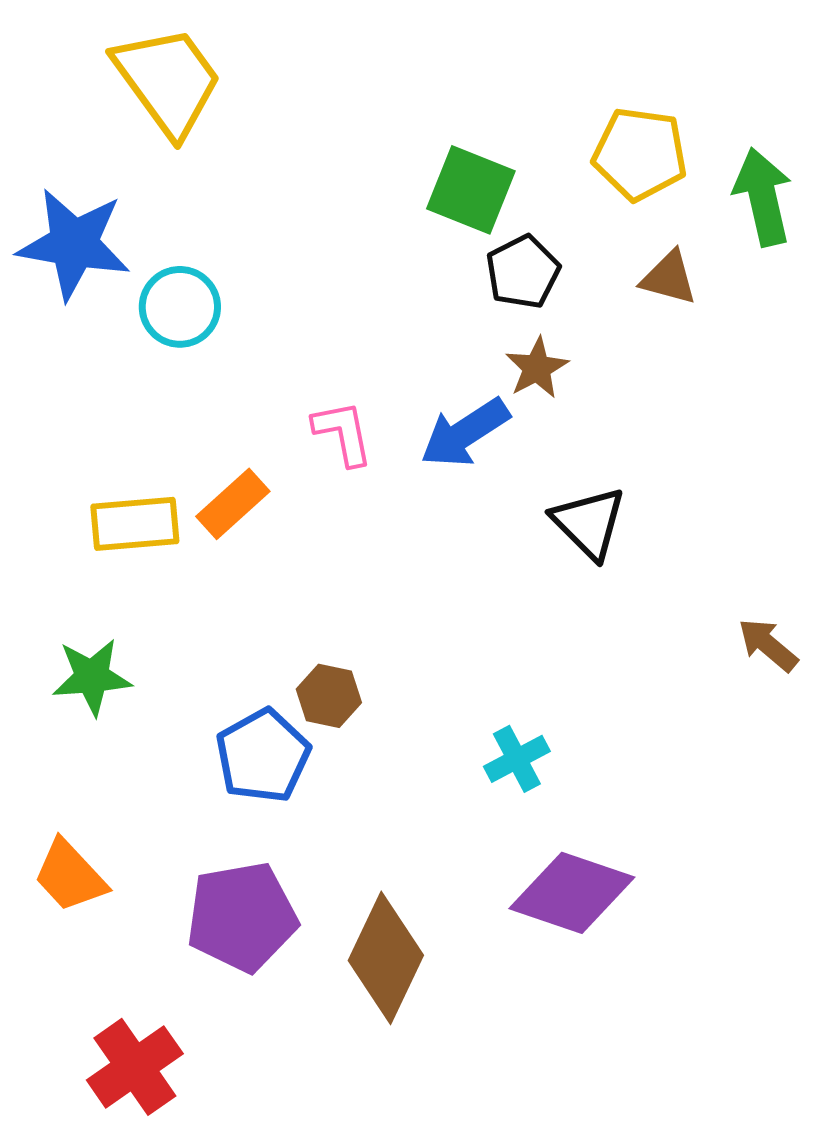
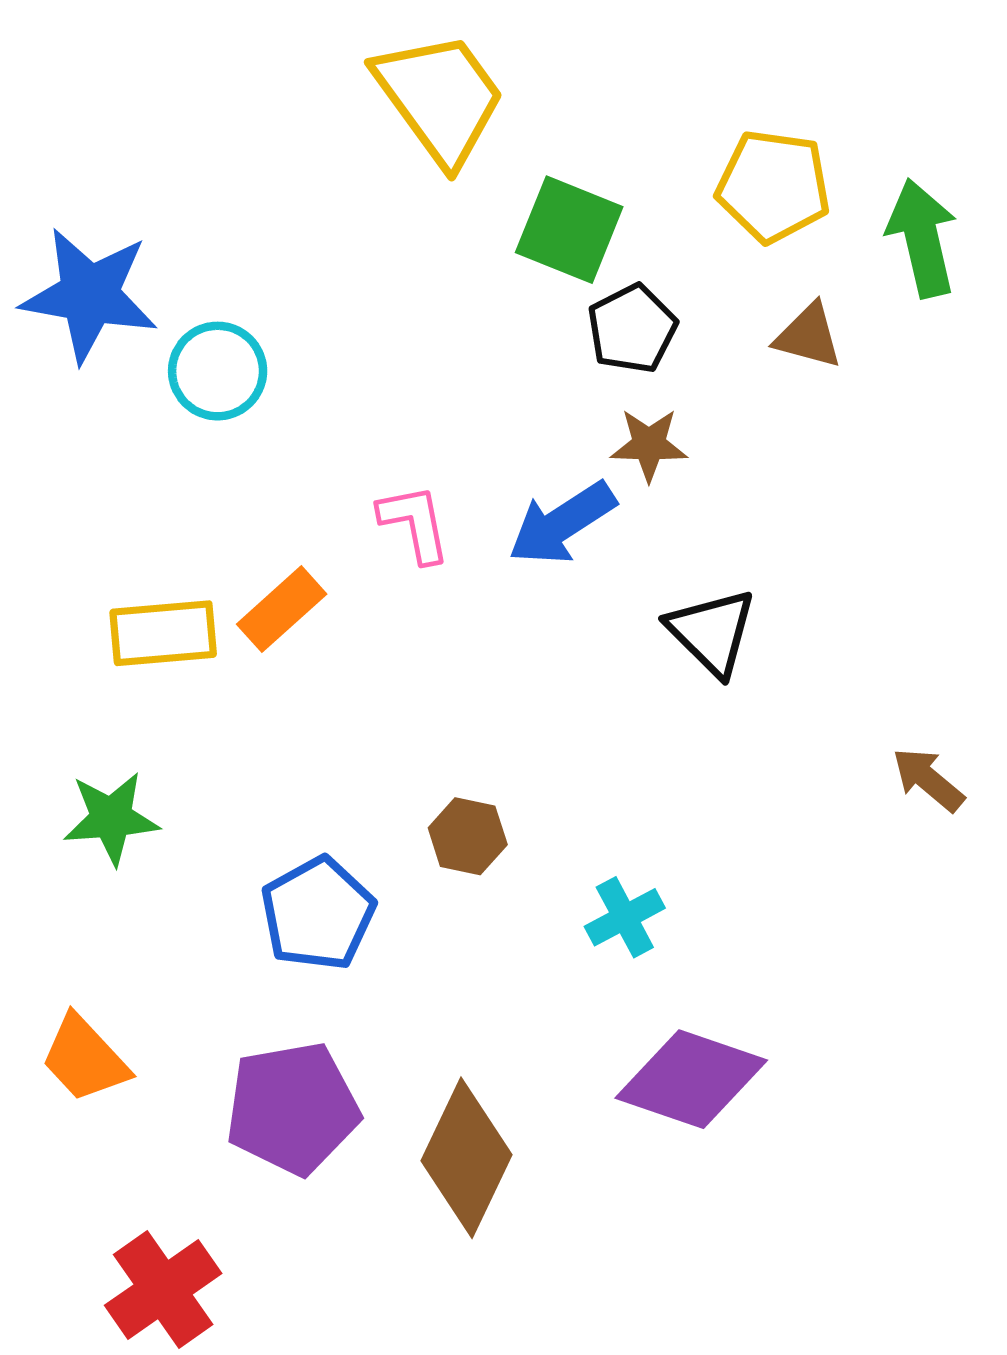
yellow trapezoid: (168, 81) -> (440, 98), moved
brown star: (537, 368) -> (649, 445), turned 30
brown hexagon: (329, 696) -> (468, 836), moved

